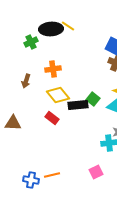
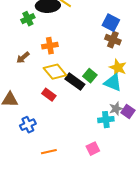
brown arrow: (26, 81) -> (23, 58), turned 32
black rectangle: (78, 105) -> (75, 82), turned 42
blue cross: (31, 180) -> (28, 125), moved, turned -35

